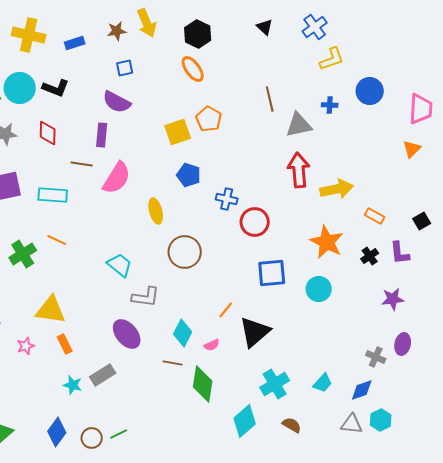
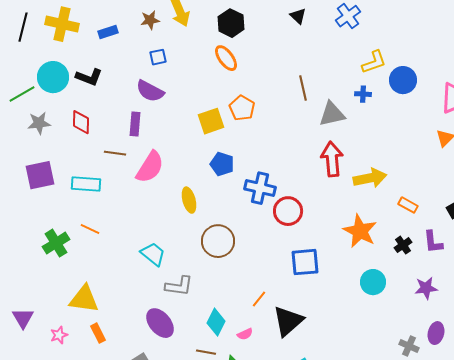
yellow L-shape: (332, 59) -> (374, 62), moved
blue cross: (227, 199) -> (260, 188), size x1.4
cyan circle: (319, 289) -> (373, 282), moved

